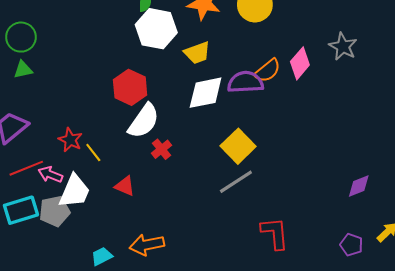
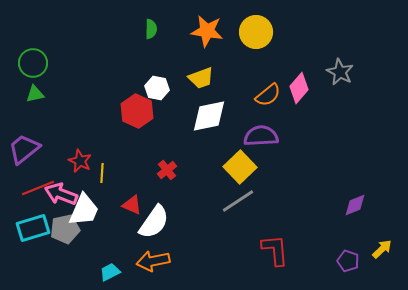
white hexagon: (156, 29) -> (157, 88), moved, size x0.6
purple semicircle: (245, 82) -> (261, 136), moved
white semicircle: (144, 121) -> (154, 222), moved
yellow line: (93, 152) -> (102, 173), turned 42
pink arrow: (50, 174) -> (61, 194), size x1.4

